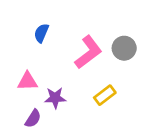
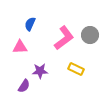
pink triangle: (28, 81) -> (20, 47), moved
yellow rectangle: (105, 95) -> (76, 69), turned 63

